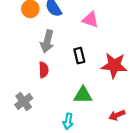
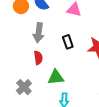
green triangle: (83, 95) -> (56, 77), moved

